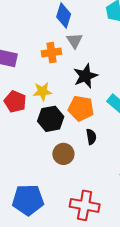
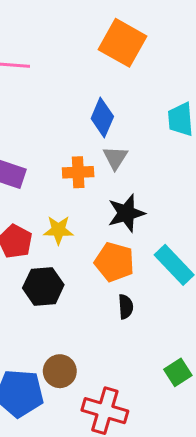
black hexagon: (51, 119) -> (43, 286), moved
brown circle: (63, 154) -> (60, 371), moved

